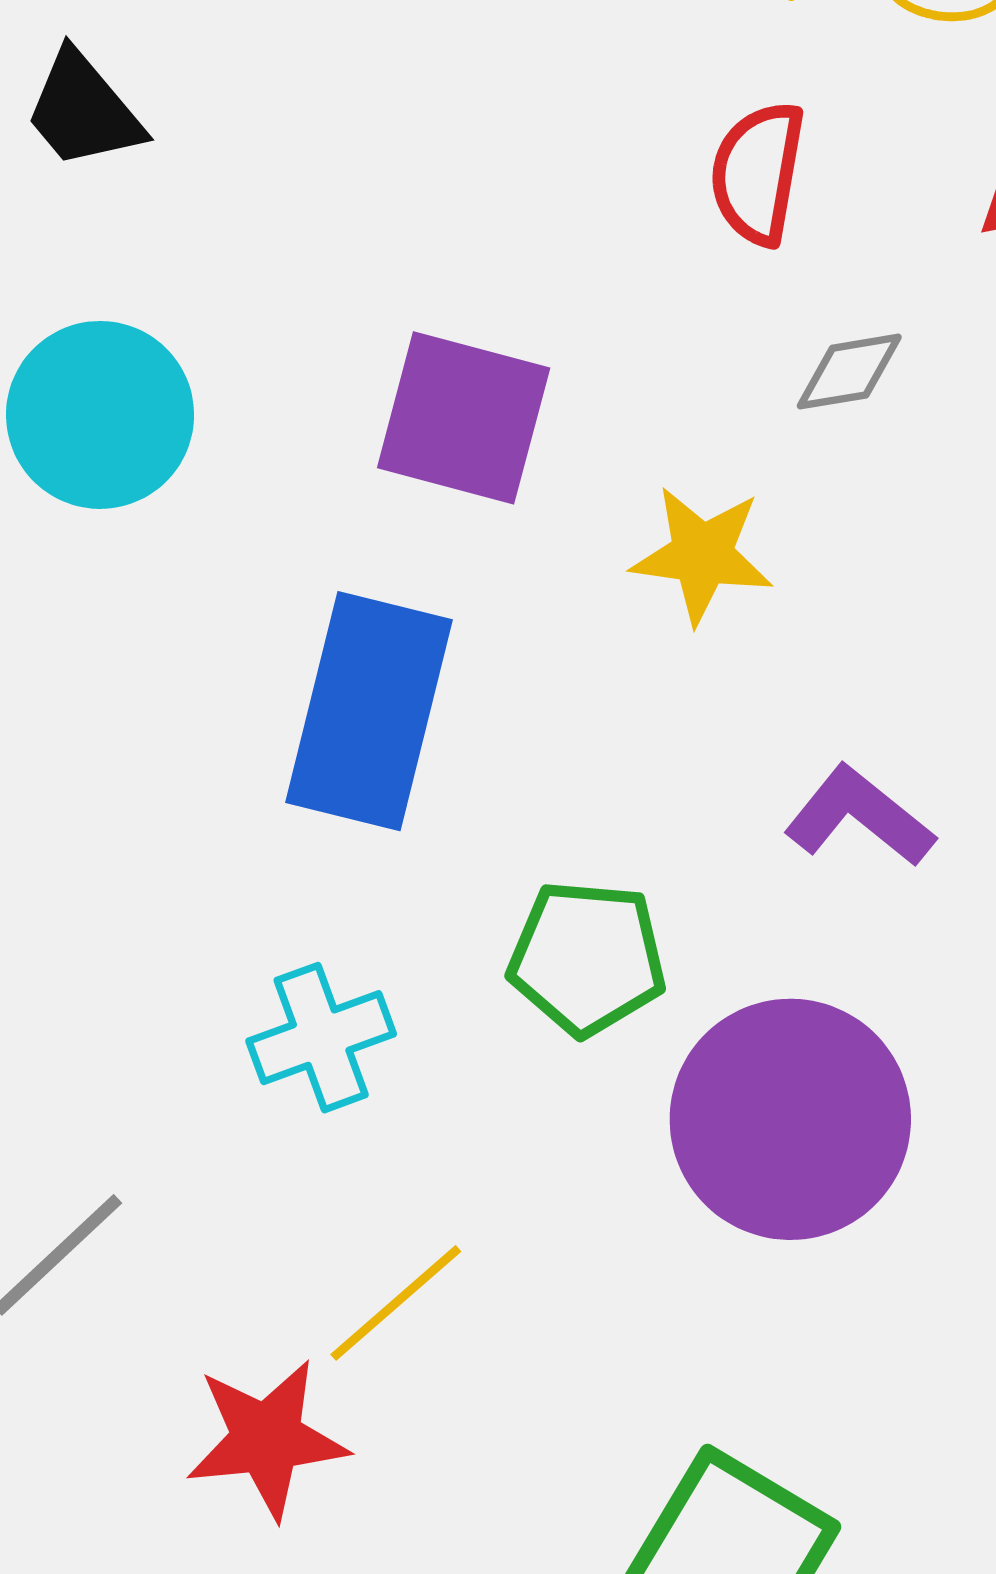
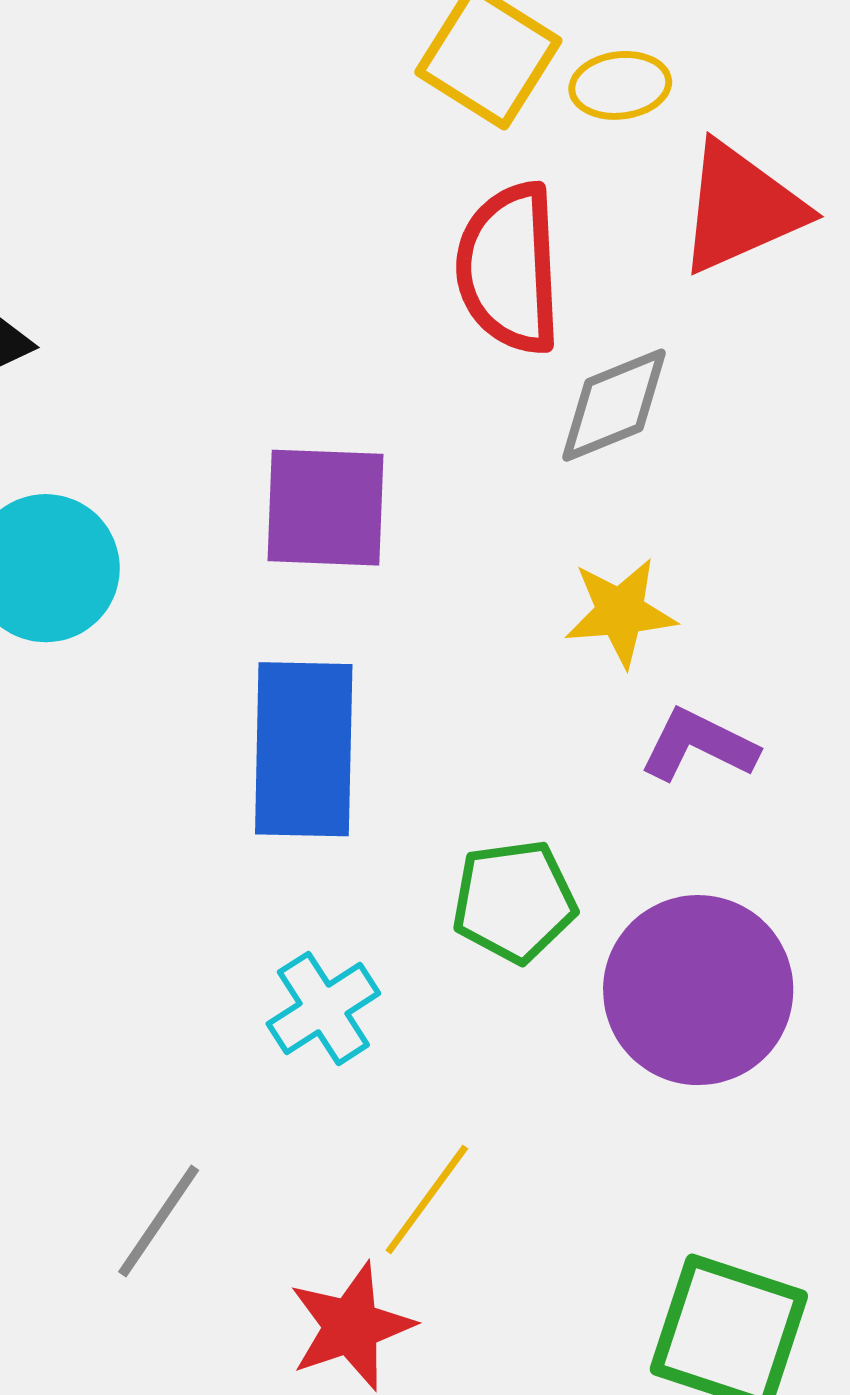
red semicircle: (758, 173) -> (509, 268), size x1.5
gray diamond: (849, 372) -> (614, 405), size x1.5
yellow star: (702, 555) -> (620, 612), moved

